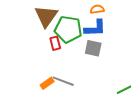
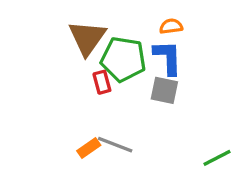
blue L-shape: (95, 28) -> (168, 58), turned -90

